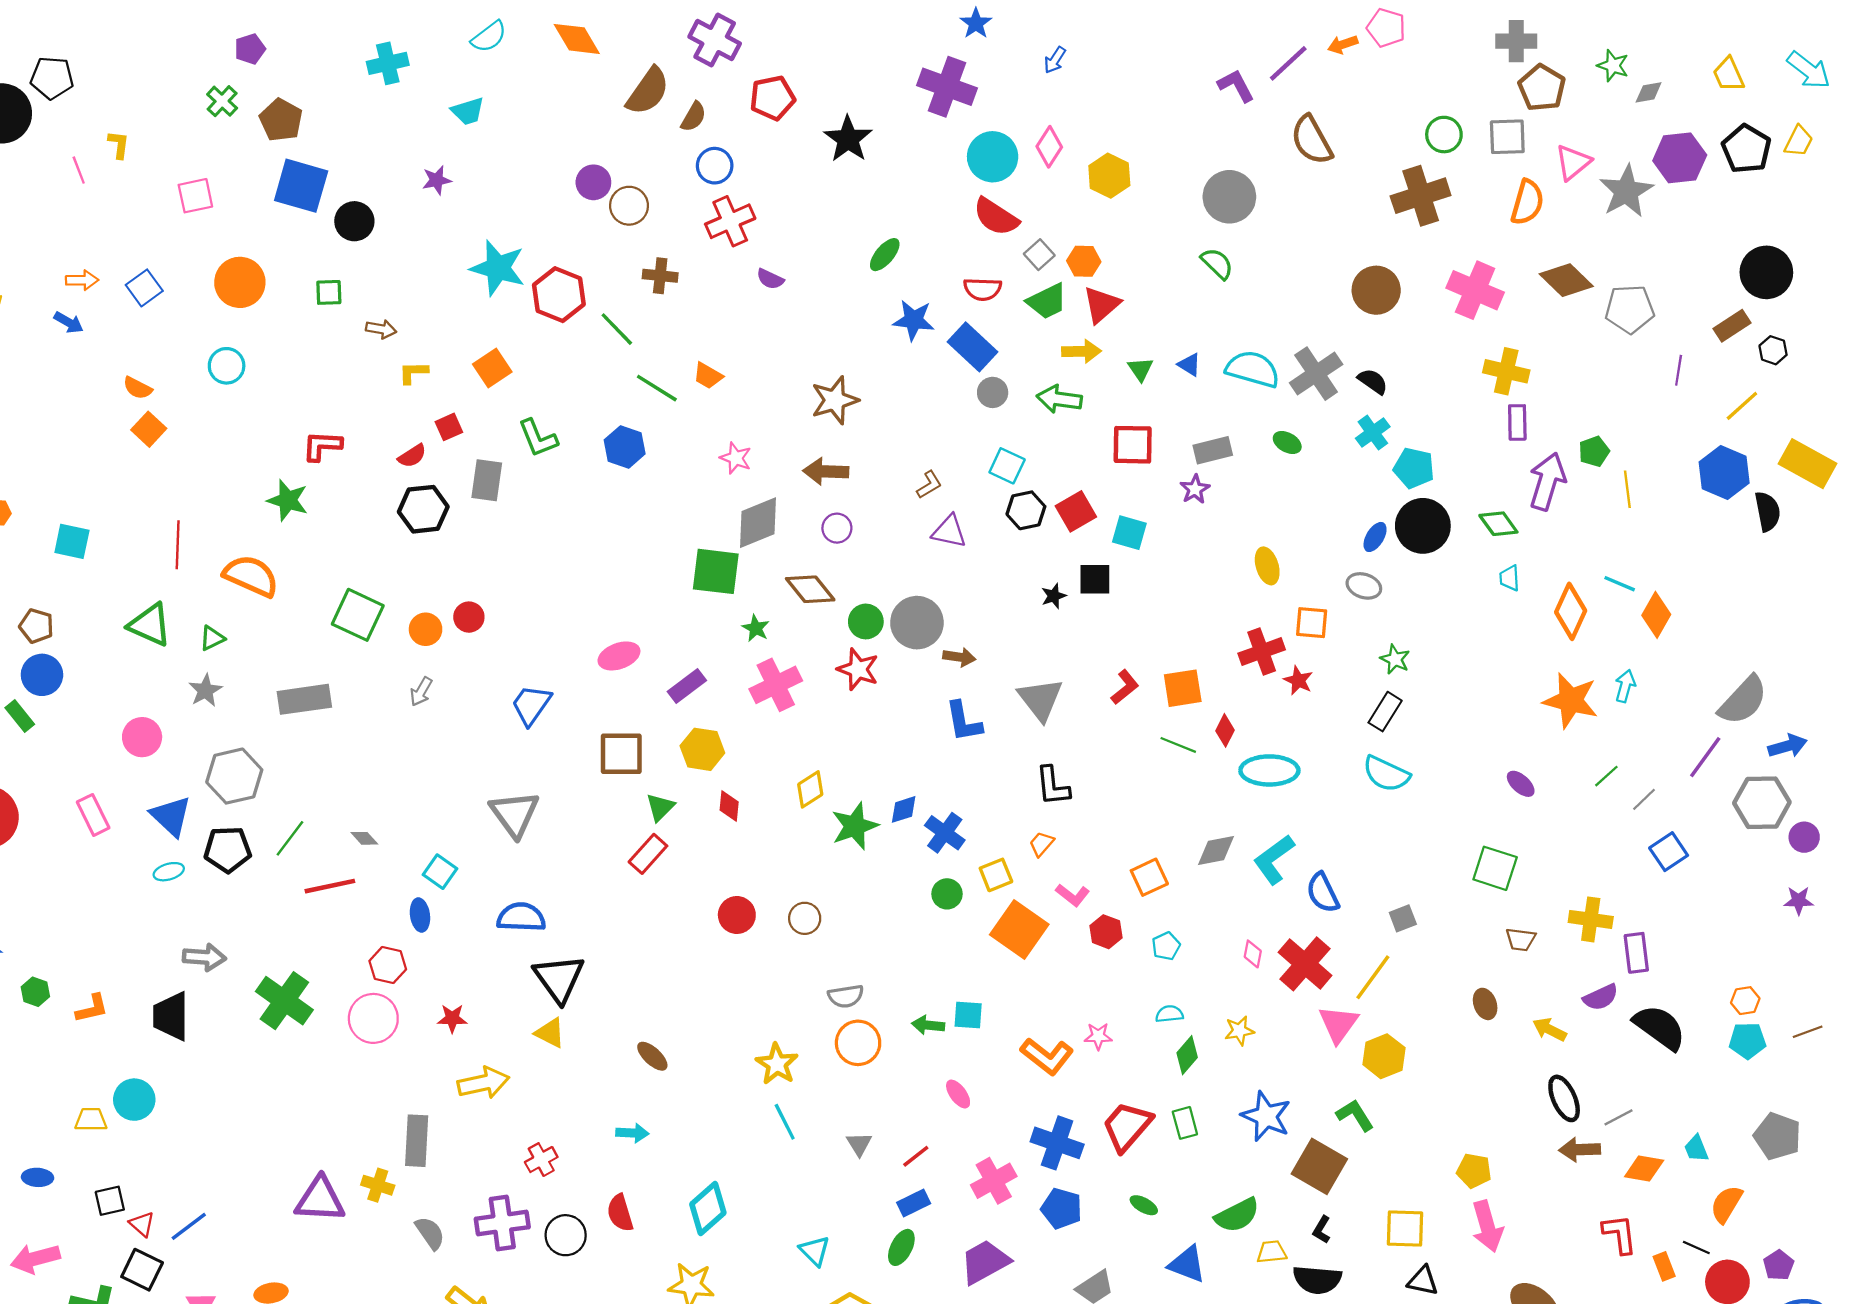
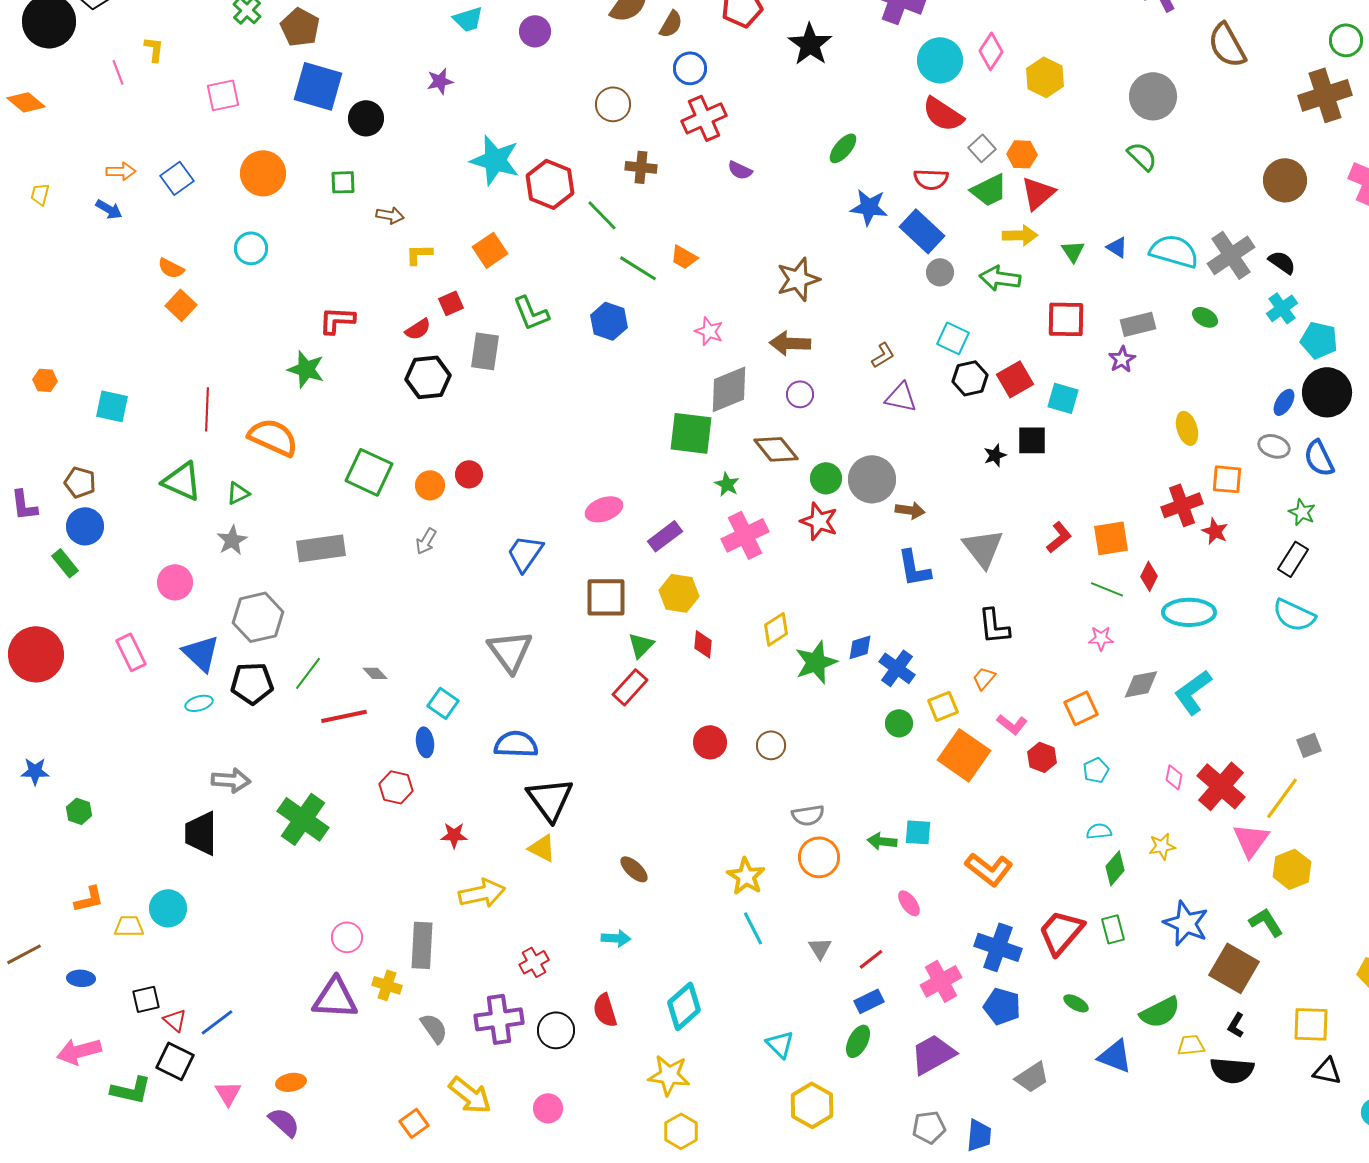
purple circle: (593, 182) -> (535, 31), moved
blue semicircle: (1323, 893) -> (1319, 458), moved
orange L-shape: (92, 1008) -> (89, 899), moved
pink circle: (373, 1018) -> (347, 937), moved, size x0.7
pink star: (1098, 1036) -> (1101, 638), moved

